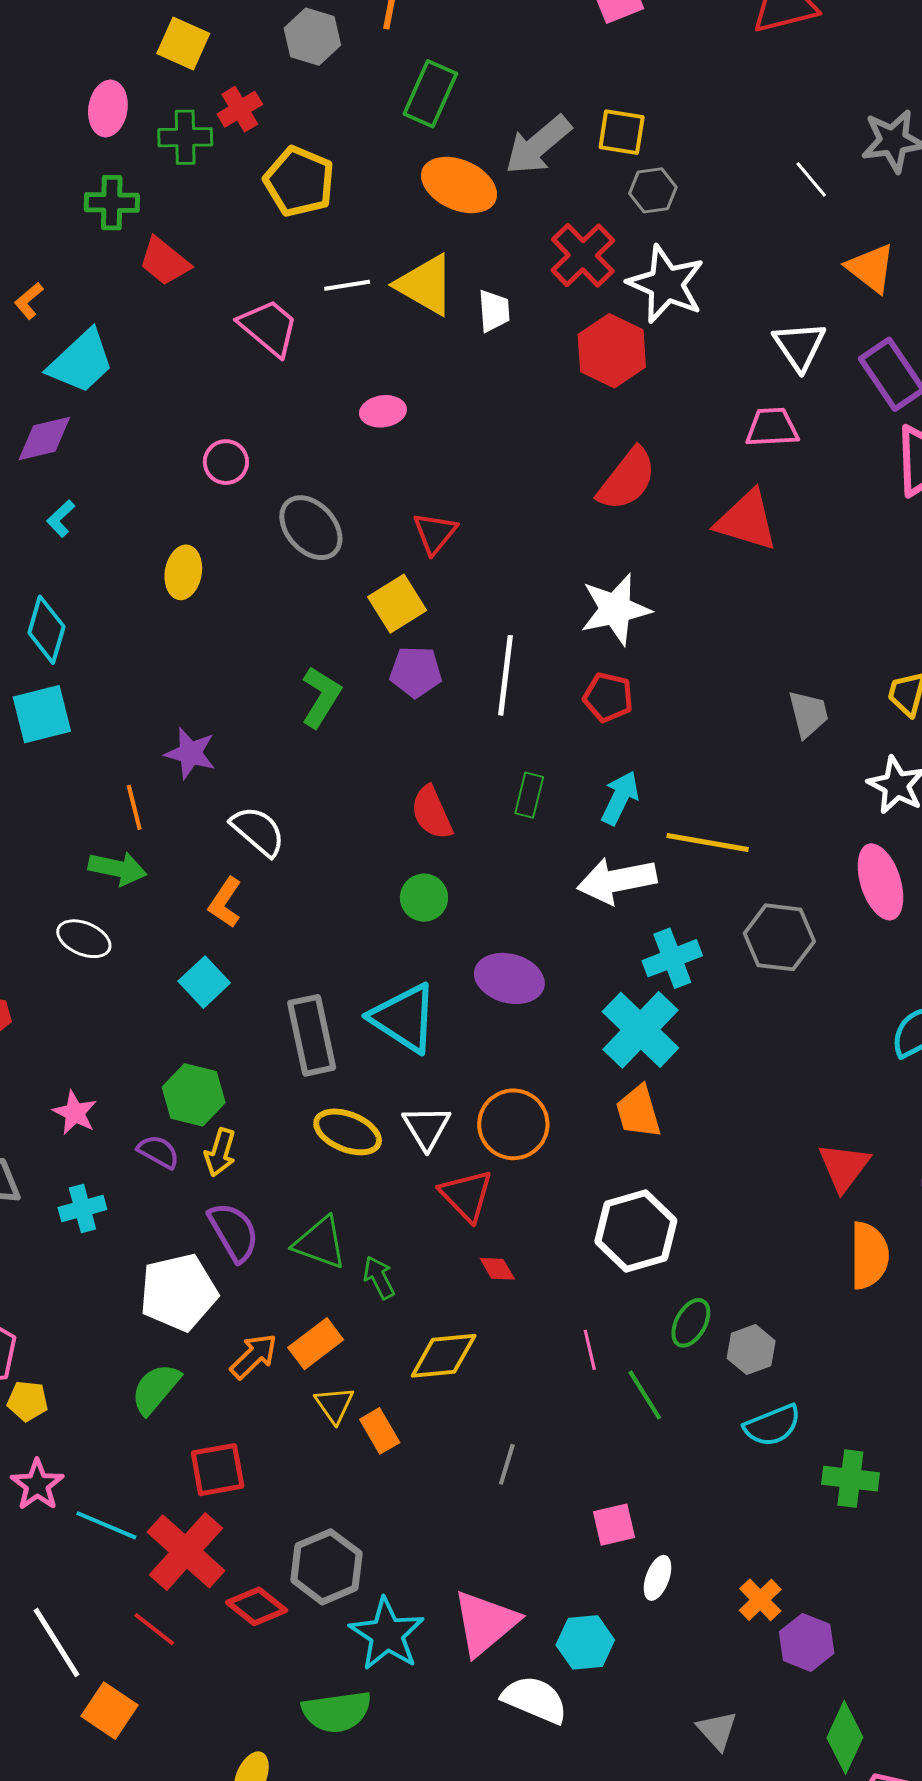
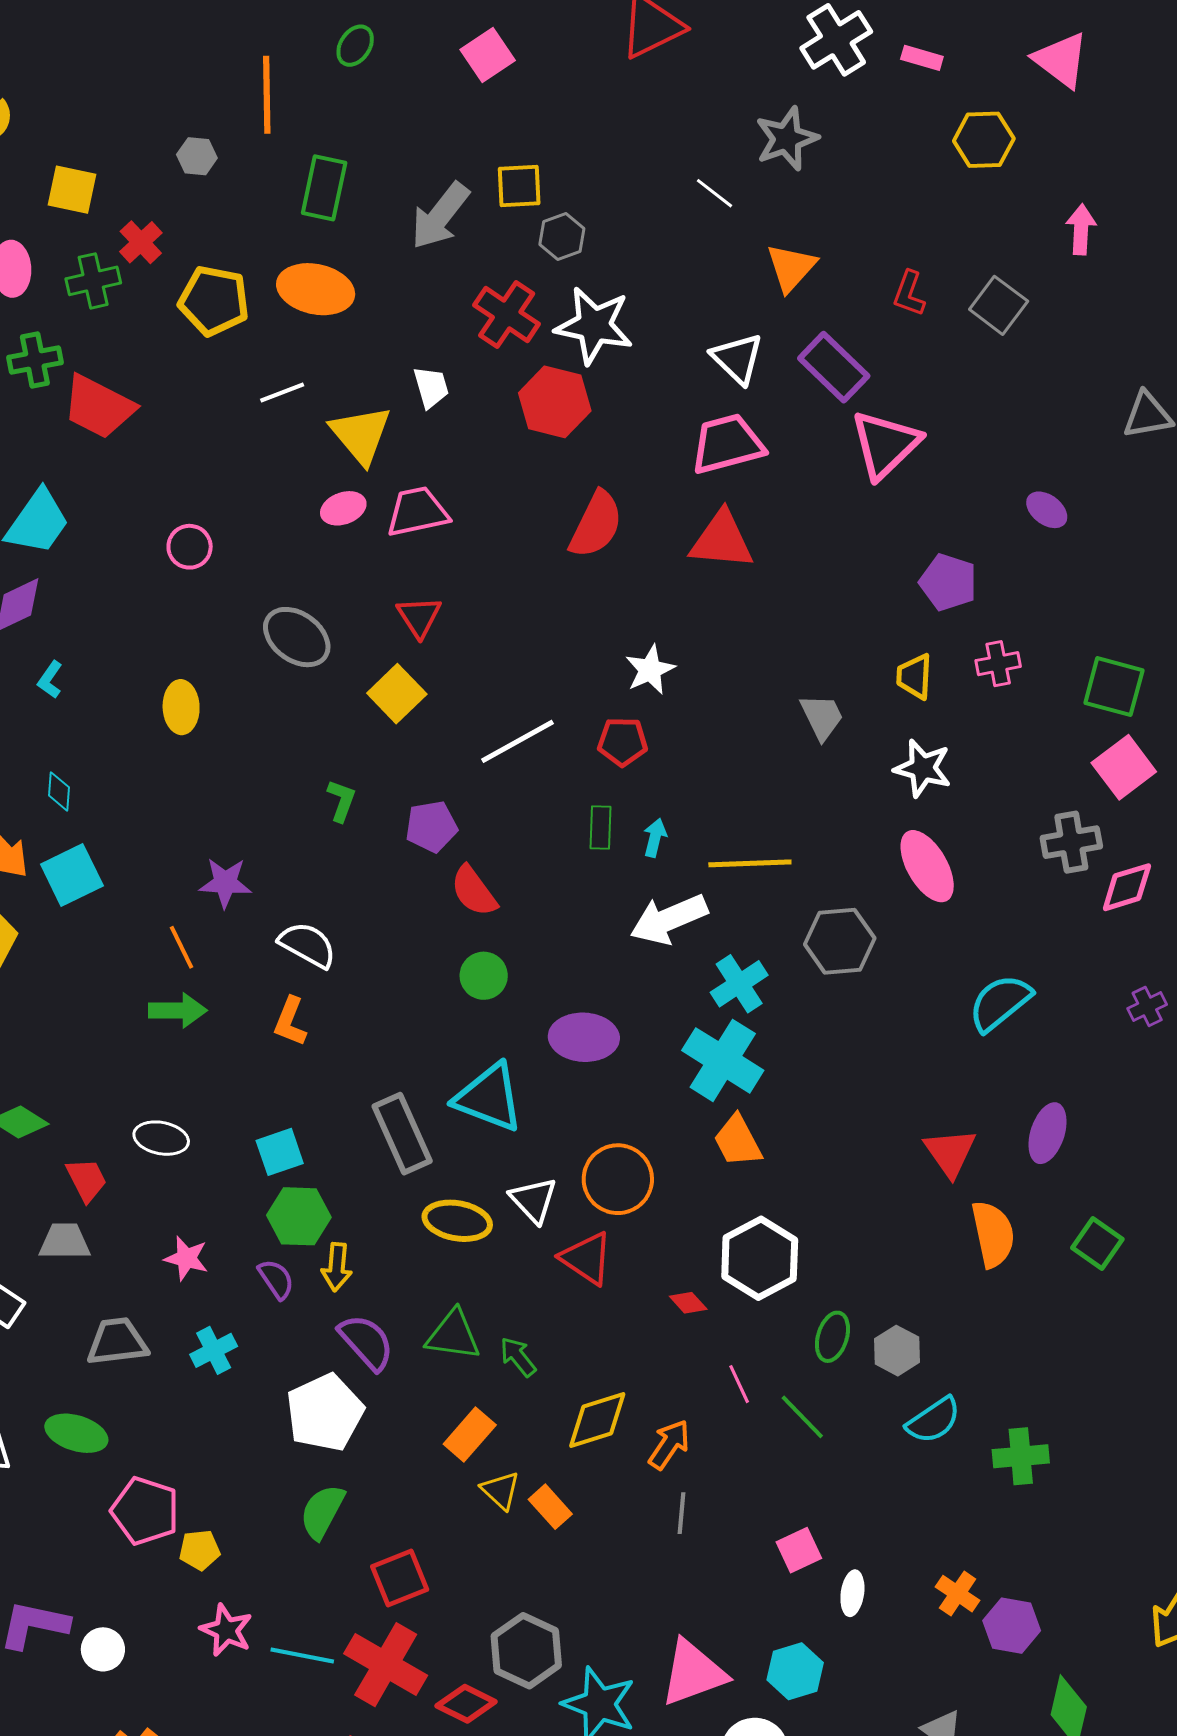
gray hexagon: (312, 37) -> (197, 156), size x0.7
orange ellipse: (459, 185) -> (316, 289), moved
red trapezoid: (164, 262) -> (99, 407), size x1.4
orange triangle: (871, 268) -> (791, 268), turned 46
yellow triangle: (425, 285) -> (361, 435), moved, turned 32
pink trapezoid: (269, 327) -> (417, 512), moved, turned -40
pink trapezoid: (772, 427) -> (727, 444), size x1.4
pink circle: (226, 462) -> (190, 547), moved
white star: (615, 609) -> (650, 670), moved, size x0.7
cyan diamond: (46, 630) -> (59, 791), size x0.6
purple pentagon: (416, 672) -> (431, 826), moved
white line: (505, 675) -> (518, 741), turned 66
green L-shape: (321, 697) -> (341, 801), size x0.7
green rectangle: (529, 795) -> (601, 828), moved
cyan arrow: (620, 798) -> (655, 838), size x0.7
white ellipse: (84, 939) -> (161, 1138), moved
cyan square: (204, 982) -> (280, 1152), moved, turned 36
purple semicircle: (158, 1152) -> (276, 1279), turned 39
red diamond: (497, 1269) -> (688, 1303), moved
orange arrow: (254, 1356) -> (669, 1445), moved
pink triangle: (485, 1623) -> (693, 1673), turned 32

